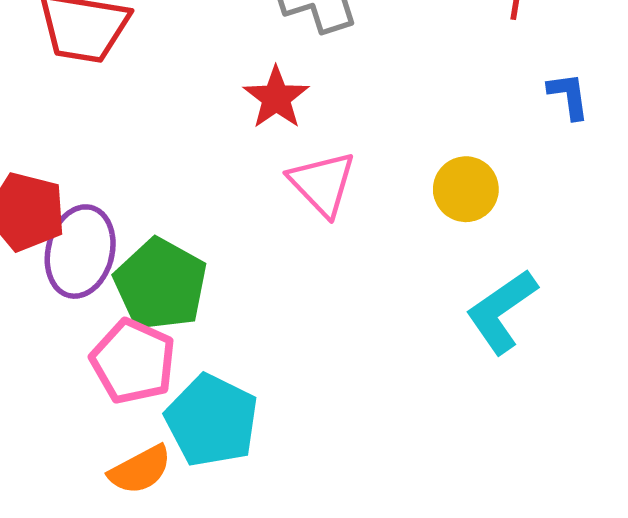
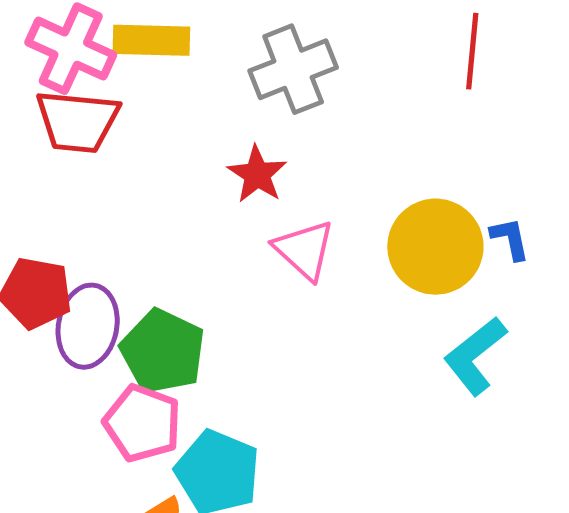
blue L-shape: (569, 96) -> (510, 239), moved
yellow circle: (466, 189) -> (435, 247), size x1.6

